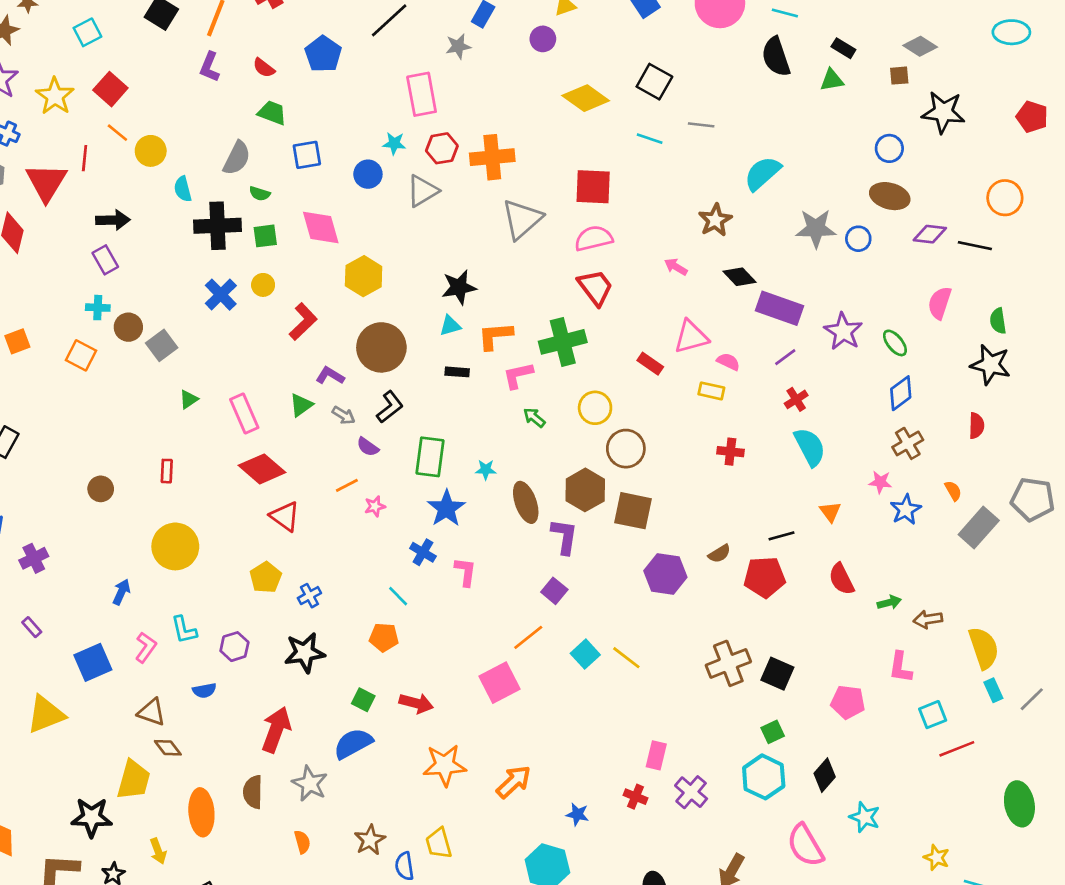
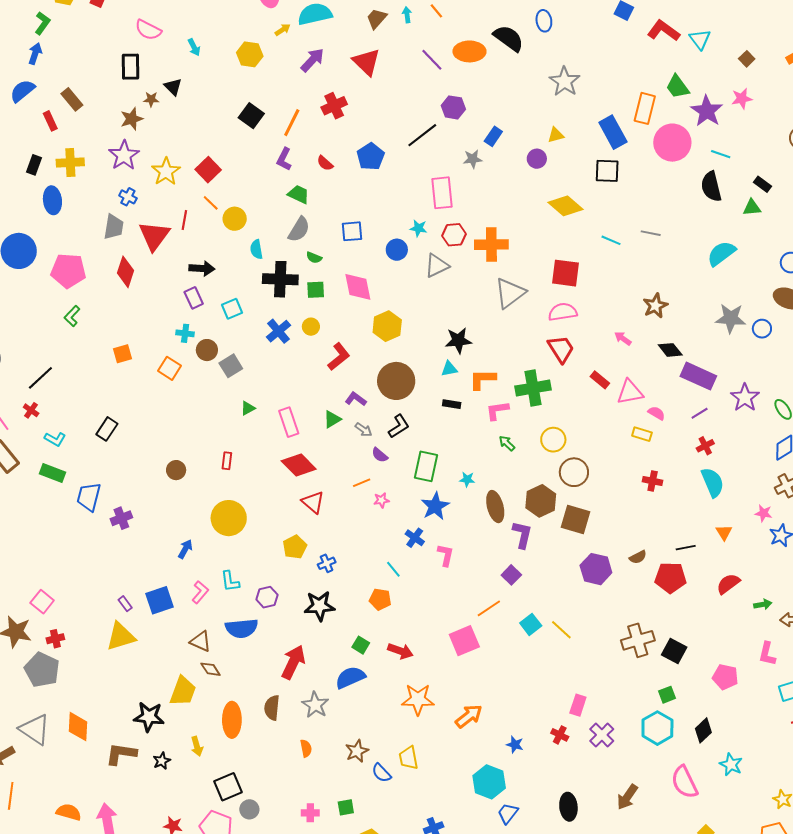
cyan square: (87, 32) -> (232, 309), moved
black square: (654, 82) -> (607, 171), moved, turned -32
green trapezoid: (272, 113) -> (299, 194), moved
cyan semicircle: (762, 173) -> (721, 253), moved
red rectangle: (650, 364) -> (600, 380), moved
red semicircle: (841, 579) -> (728, 584), turned 75
purple rectangle: (32, 627) -> (125, 604), moved
blue semicircle: (204, 691) -> (242, 628), size x1.8
blue semicircle: (404, 866) -> (381, 773), turned -40

